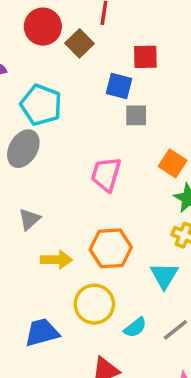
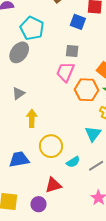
gray square: (136, 115) -> (72, 51), moved
orange hexagon: (111, 248) -> (87, 90), moved
yellow arrow: (56, 260) -> (32, 118), turned -96

